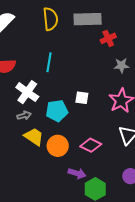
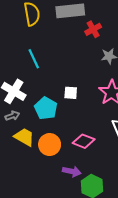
cyan line: (49, 62) -> (34, 59), turned -30
cyan pentagon: (57, 111) -> (46, 108), turned -30

